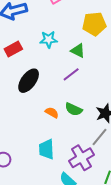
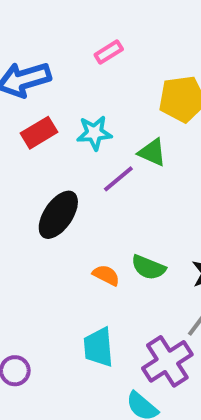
red rectangle: (13, 49) -> (39, 133), moved
purple line: (71, 74) -> (118, 179), moved

